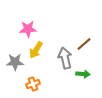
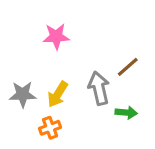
pink star: (28, 29) -> (56, 36), moved
yellow arrow: (36, 50) -> (58, 94), moved

